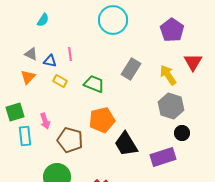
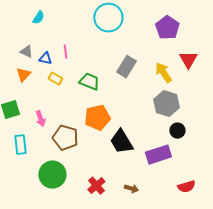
cyan rectangle: (25, 136) -> (20, 145), moved

